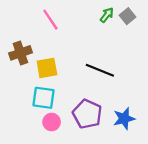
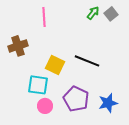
pink line: (50, 20) -> (44, 17), turned 30
yellow square: (47, 68) -> (55, 65), moved, turned 36

